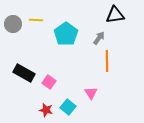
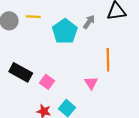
gray arrow: (99, 38) -> (89, 22), moved
pink triangle: (91, 93) -> (91, 83), moved

